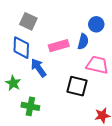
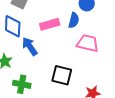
black square: (77, 86) -> (62, 75), moved

